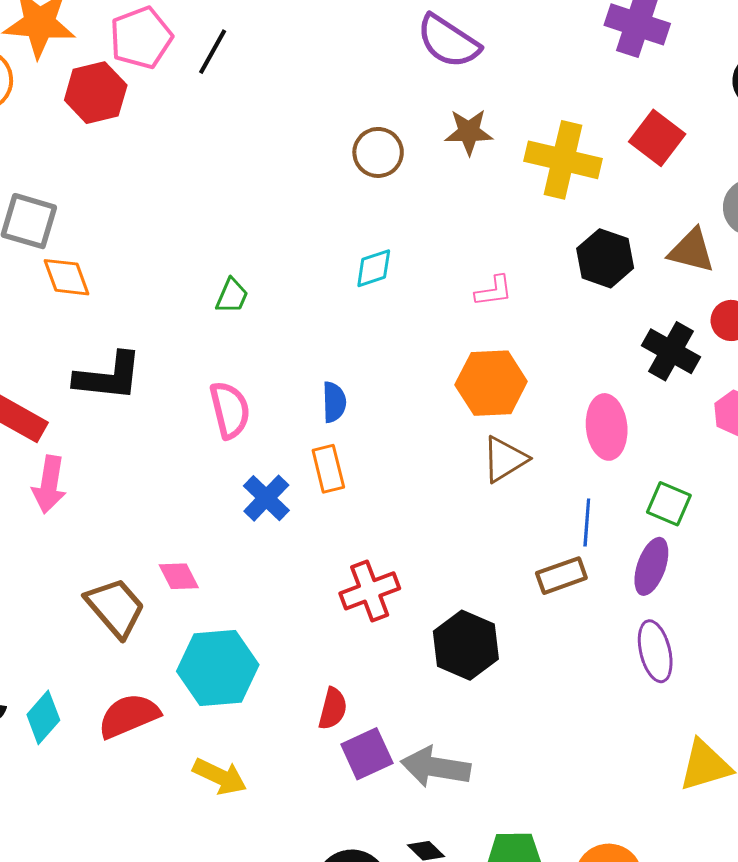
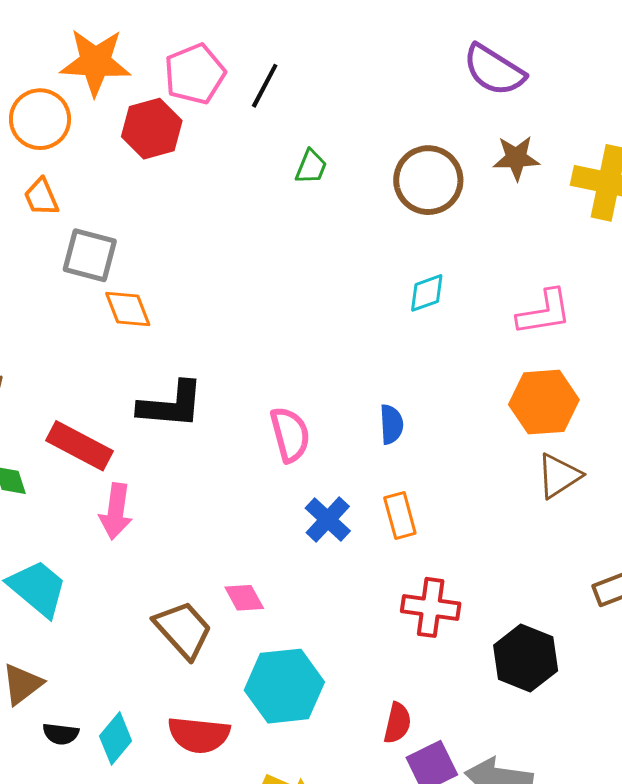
brown circle: (378, 152) -> (428, 180), size x1.4
pink L-shape: (494, 291) -> (544, 312), size x1.5
green trapezoid: (232, 296) -> (311, 167), moved
orange rectangle: (328, 469) -> (400, 515), moved
red cross: (370, 591) -> (431, 607), turned 30
red semicircle: (129, 716) -> (199, 735), turned -150

